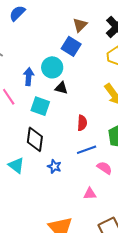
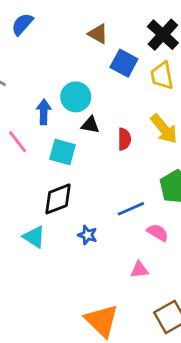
brown triangle: (80, 25) -> (98, 34), moved, turned -42
blue square: (71, 46) -> (124, 63), moved
red semicircle: (82, 123) -> (124, 139), moved
black diamond: (35, 139) -> (58, 199), turned 65

